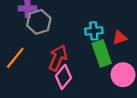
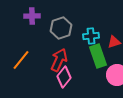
gray hexagon: (39, 22) -> (61, 28), moved

